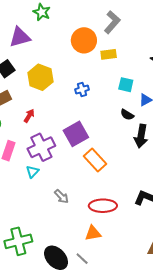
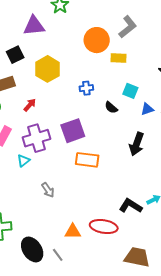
black semicircle: (127, 115) -> (111, 107), moved
orange rectangle: (95, 160) -> (87, 160), turned -50
red ellipse: (103, 206) -> (104, 227), moved

